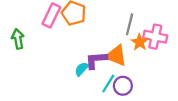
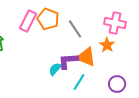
gray line: (130, 24) -> (75, 29), moved, turned -48
pink cross: (155, 37) -> (115, 23), moved
purple circle: (123, 86) -> (117, 84), moved

